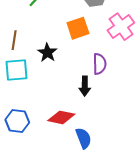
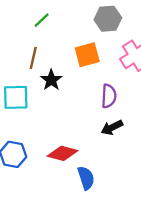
brown line: (14, 40) -> (33, 58), moved
black arrow: (85, 86) -> (112, 128), moved, turned 60

